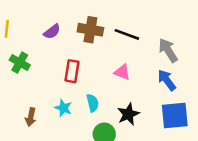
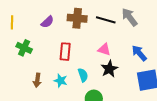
gray arrow: (168, 50) -> (130, 17), moved
black star: (128, 114) -> (109, 69), moved
brown arrow: (31, 117) -> (37, 80), moved

